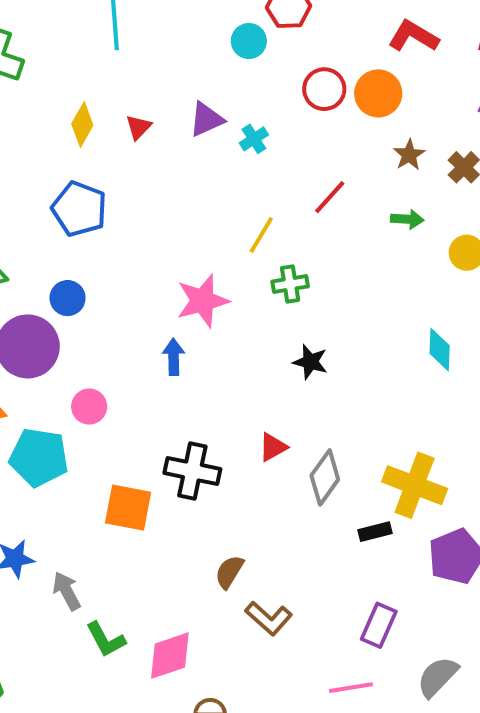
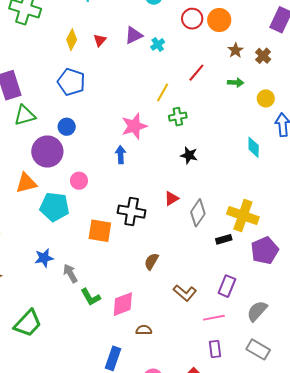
brown L-shape: (269, 618) -> (185, 293), moved

